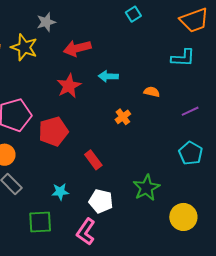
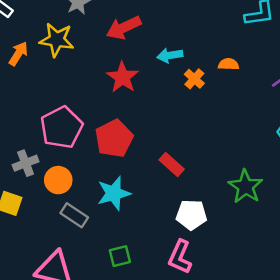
orange cross: (123, 117) -> (194, 79), moved
cyan star: (60, 192) -> (114, 193), moved, size x1.5
green square: (40, 222) -> (120, 256), size x0.7

